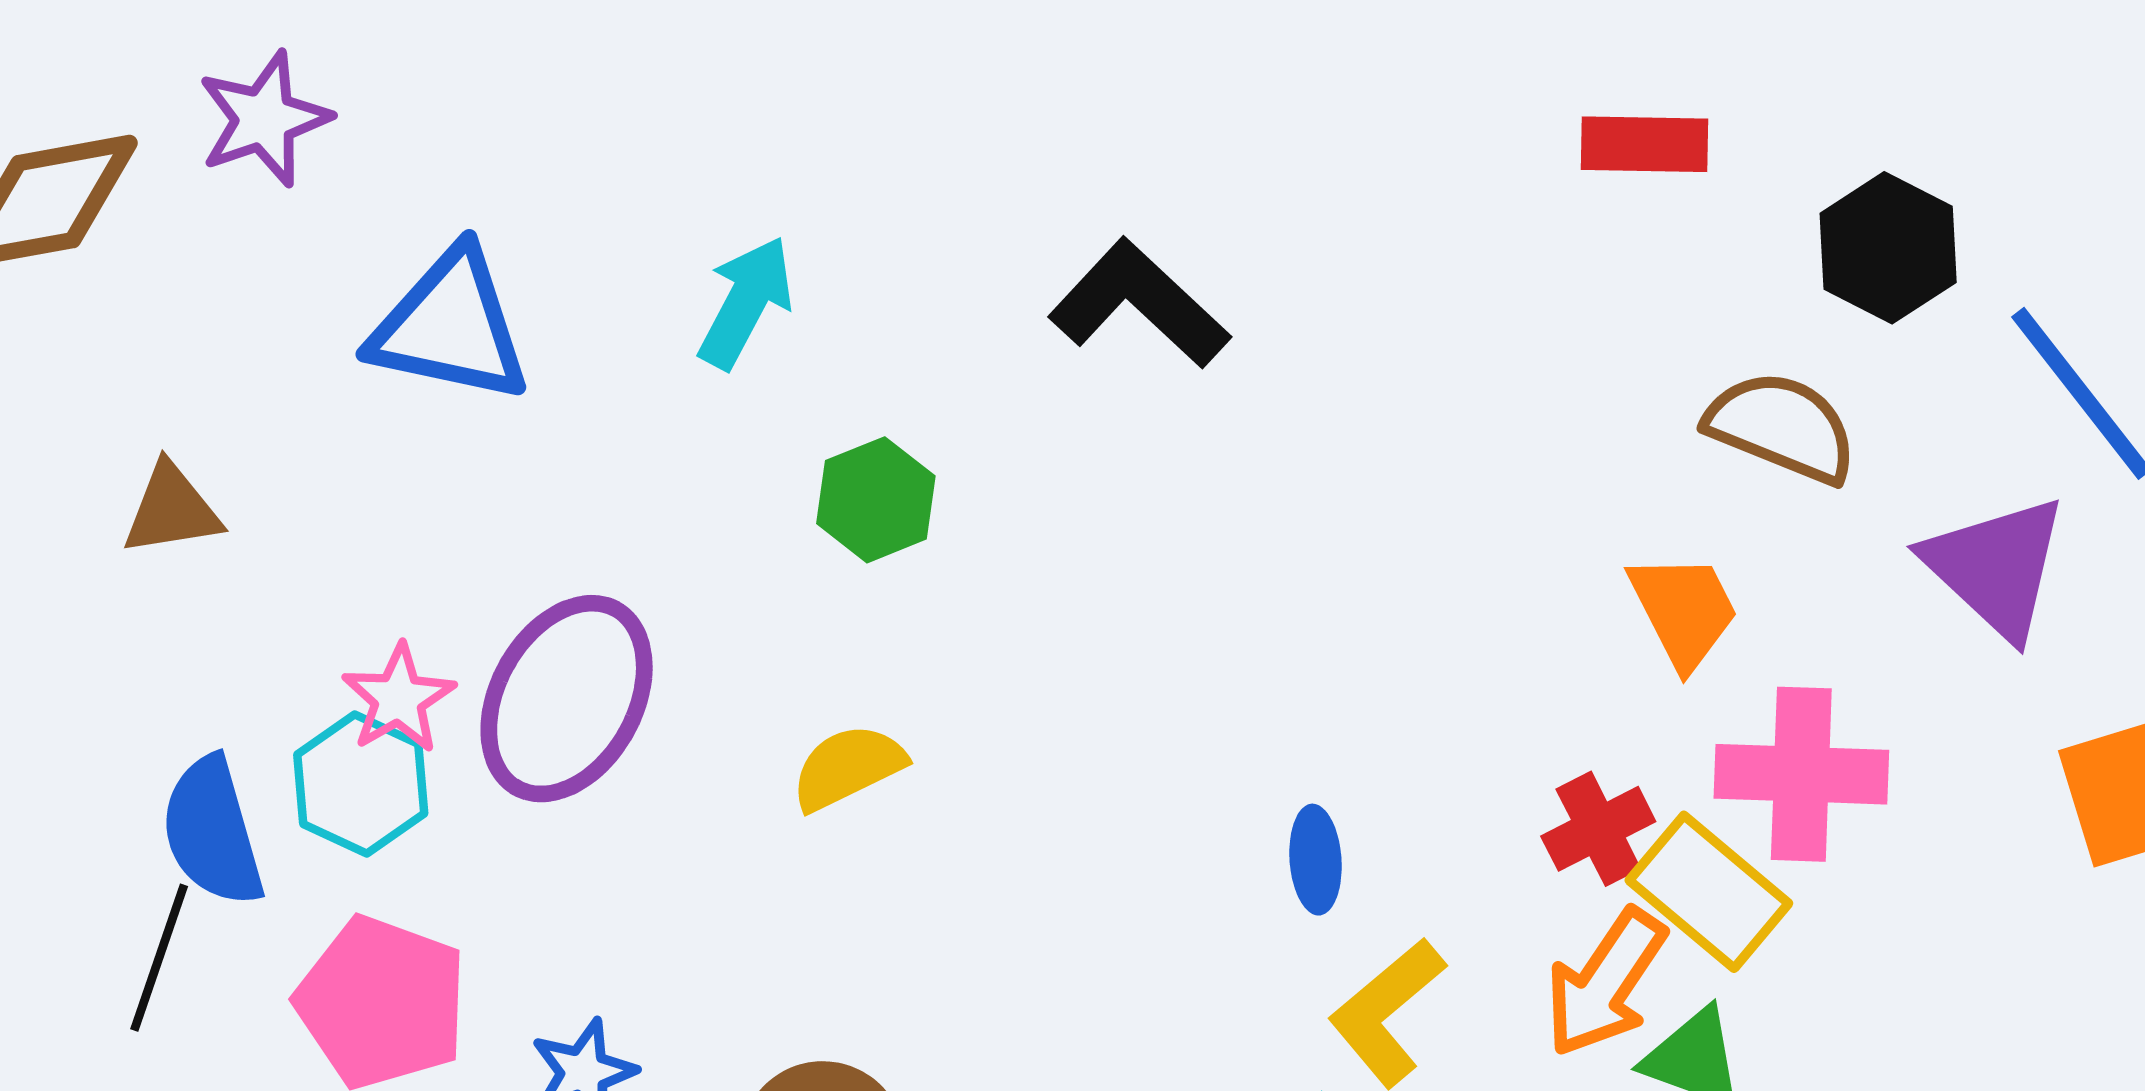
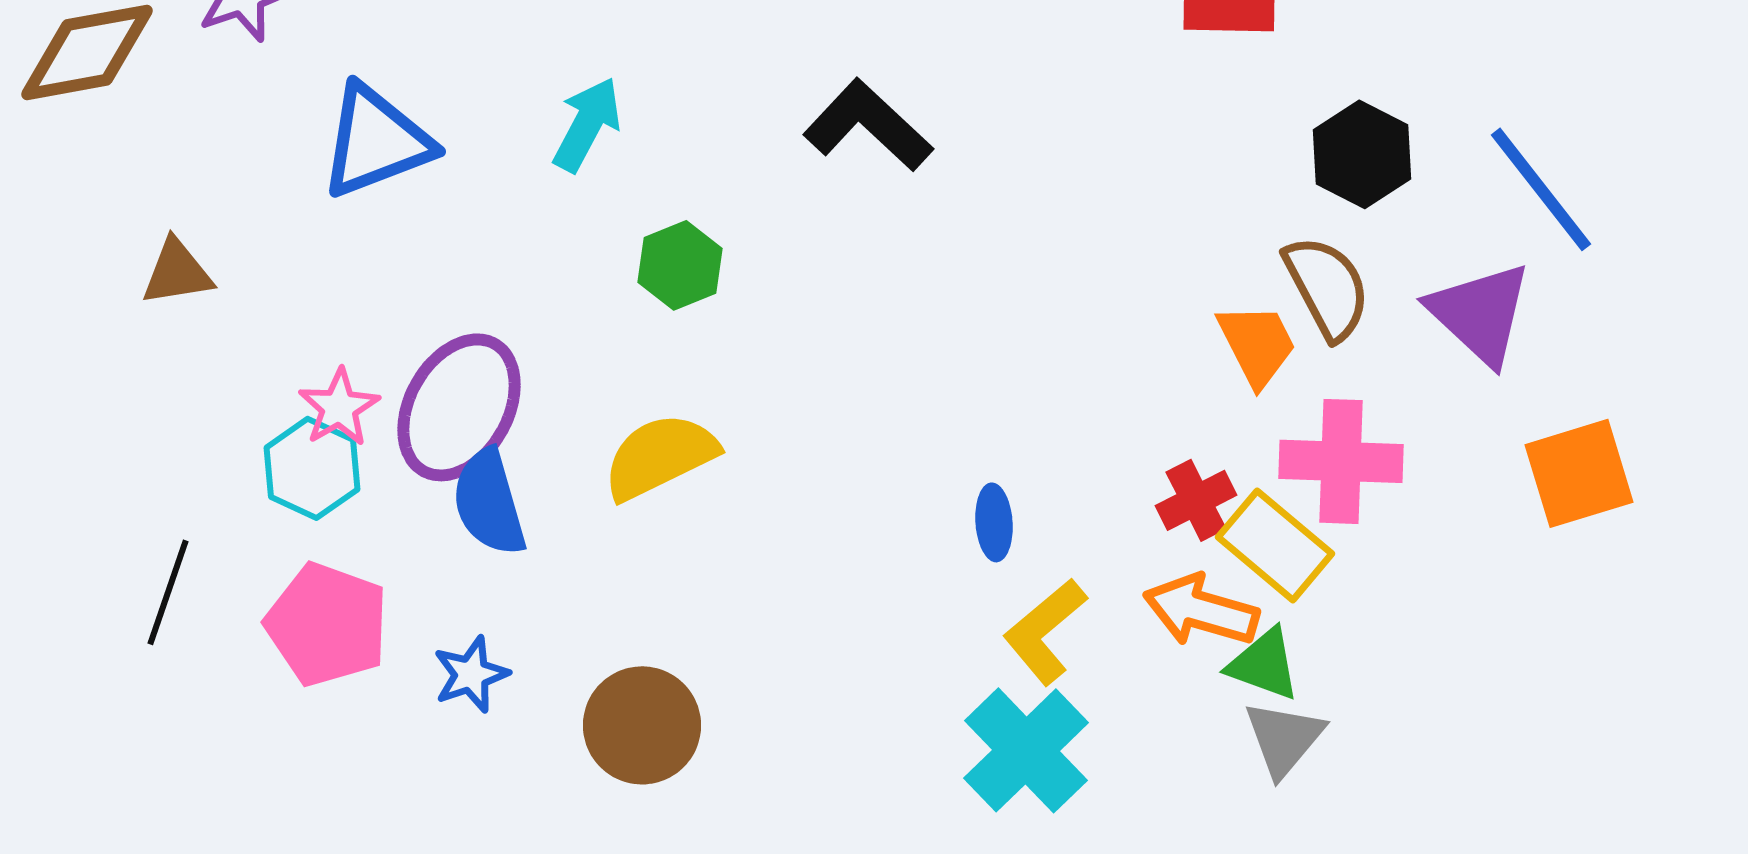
black hexagon: (1888, 248) -> (1362, 154), moved
blue triangle: (450, 326) -> (376, 141), turned -33
brown semicircle: (1782, 427) -> (1327, 287), moved, turned 40
yellow semicircle: (848, 767) -> (660, 456), size x1.4
blue semicircle: (212, 832) -> (489, 502), moved
orange arrow: (1605, 983) -> (1201, 610), turned 72

